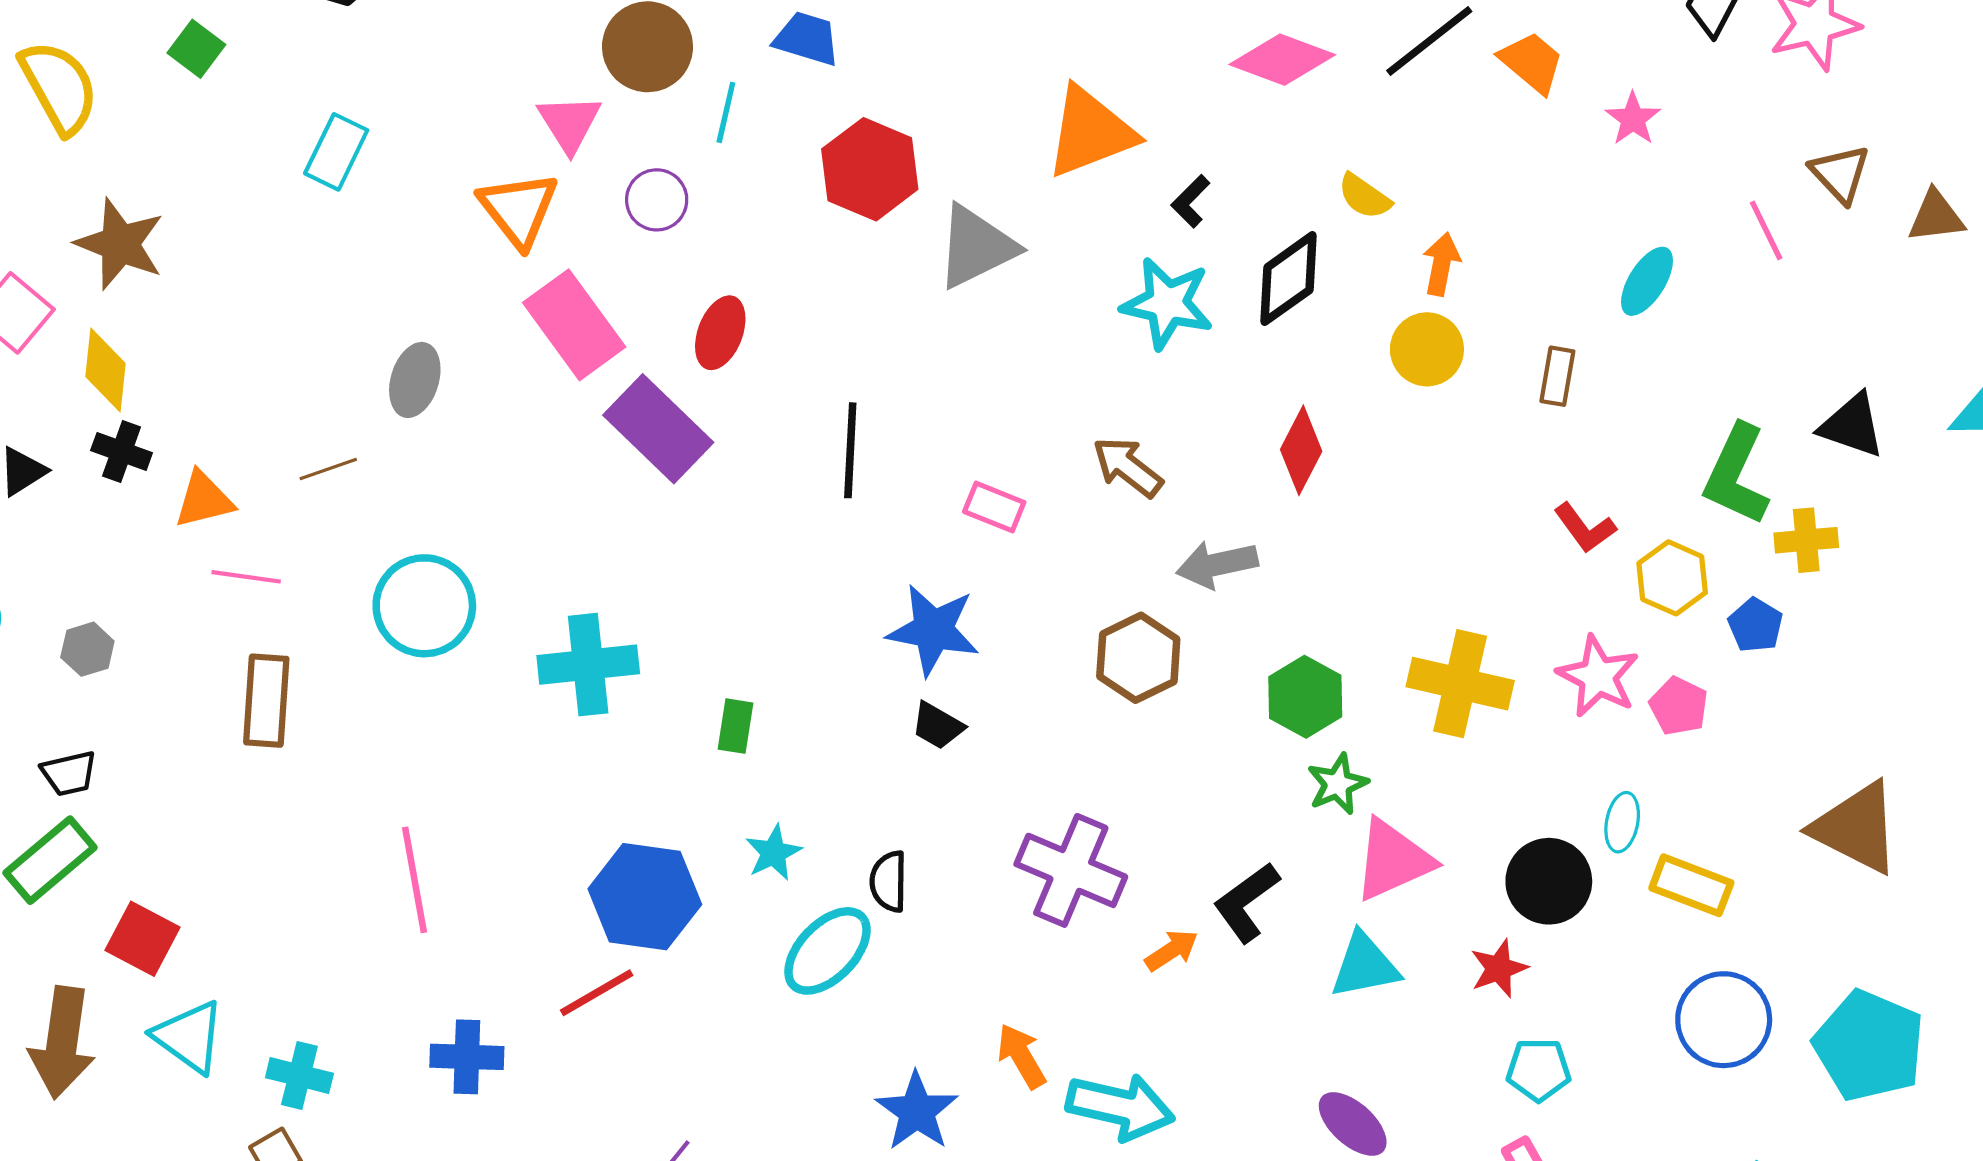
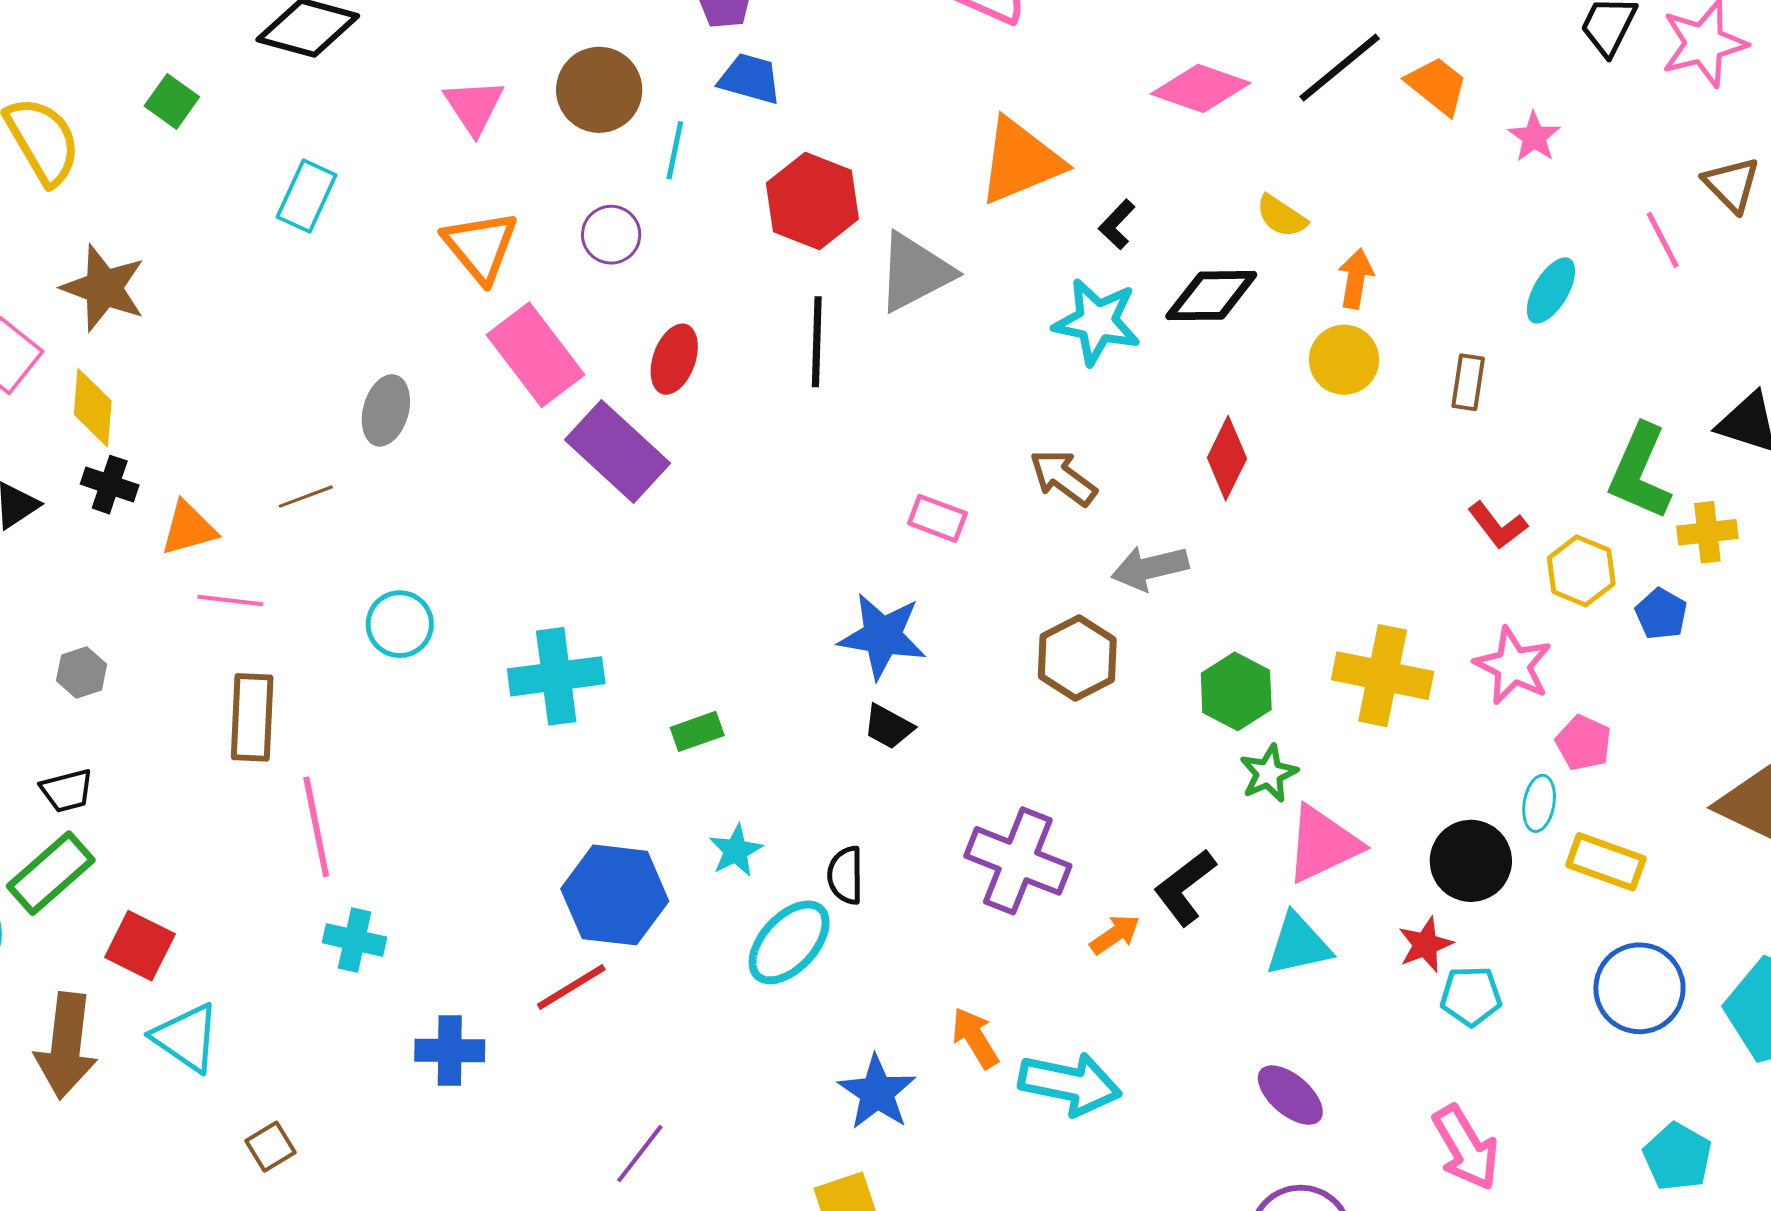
pink triangle: (569, 123) -> (474, 106), moved
black diamond: (1289, 279) -> (1211, 296), turned 36
black line: (850, 450) -> (817, 342), moved
cyan circle: (424, 606) -> (400, 624), size x0.7
pink pentagon: (1679, 706) -> (1583, 743), moved
green rectangle: (736, 726) -> (697, 731), turned 63
pink line: (415, 880) -> (316, 827), moved
cyan pentagon: (1538, 1070) -> (1471, 996), moved
cyan cross: (299, 1075) -> (355, 940), moved

